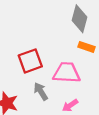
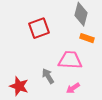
red square: (30, 61) -> (39, 28), moved

